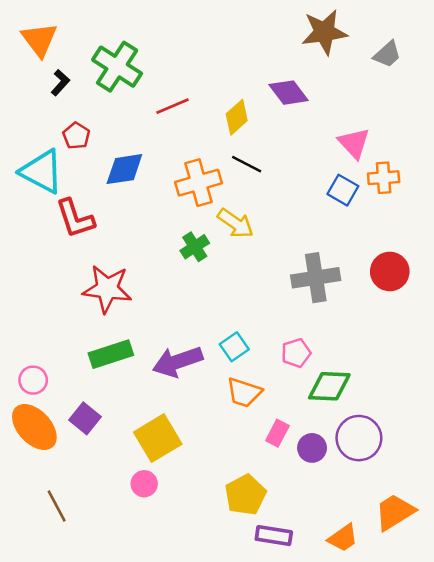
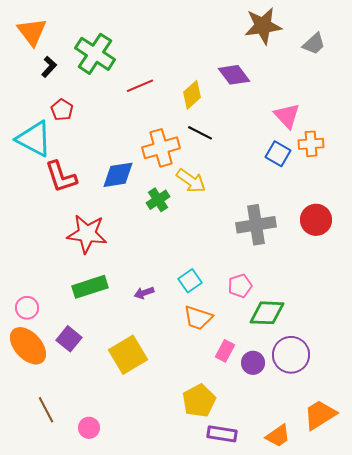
blue diamond: (124, 169) -> (118, 175), moved
purple arrow: (178, 362) -> (144, 293), size x0.5
pink circle: (144, 484) -> (89, 428), moved

